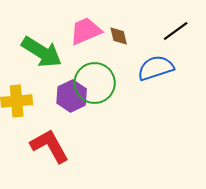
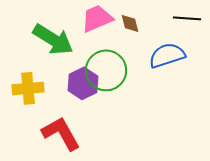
black line: (176, 31) -> (187, 18), turned 40

